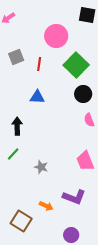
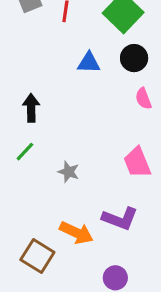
blue triangle: (37, 97) -> (89, 63), moved
orange arrow: (46, 206) -> (76, 233), size x1.5

